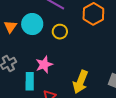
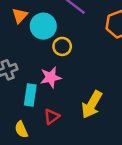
orange triangle: (10, 27) -> (20, 16), moved
yellow circle: (60, 32) -> (62, 46), moved

